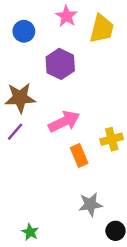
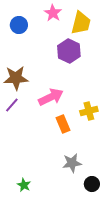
purple hexagon: (60, 64) -> (69, 51), moved

